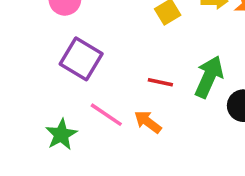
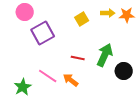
purple square: (81, 59) -> (43, 33), moved, turned 30

